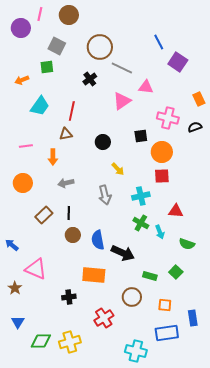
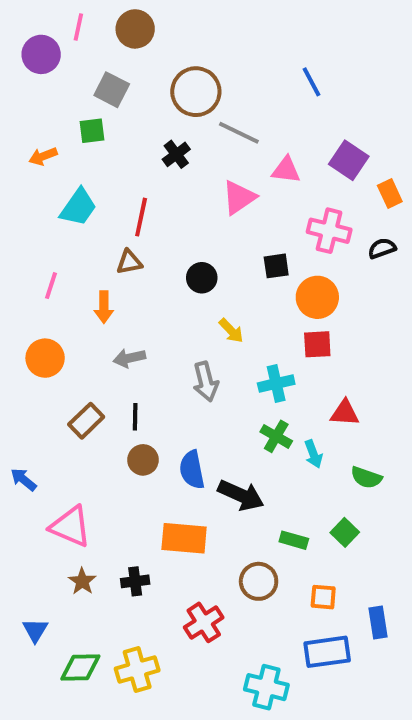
purple square: (178, 62) -> (349, 160), moved
pink line: (26, 146) -> (51, 286), turned -64
brown star: (15, 288) -> (82, 581), moved

